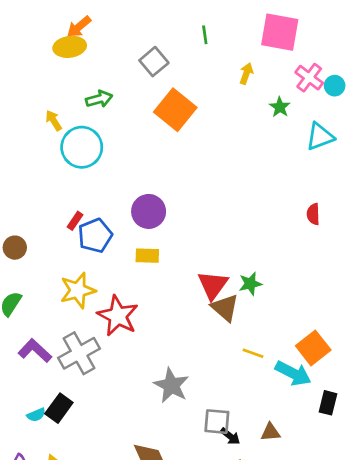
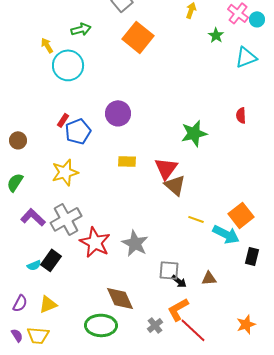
yellow rectangle: (147, 256) -> (127, 161), moved
green star: (250, 284) -> (194, 133), moved, size x1.5
red star: (118, 316) -> (95, 242), moved

